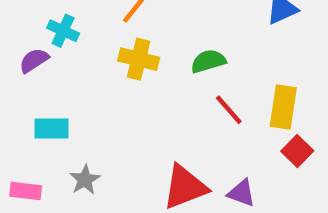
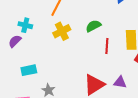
yellow cross: (139, 59) -> (62, 31), turned -30
red line: (229, 110) -> (107, 46), turned 56

